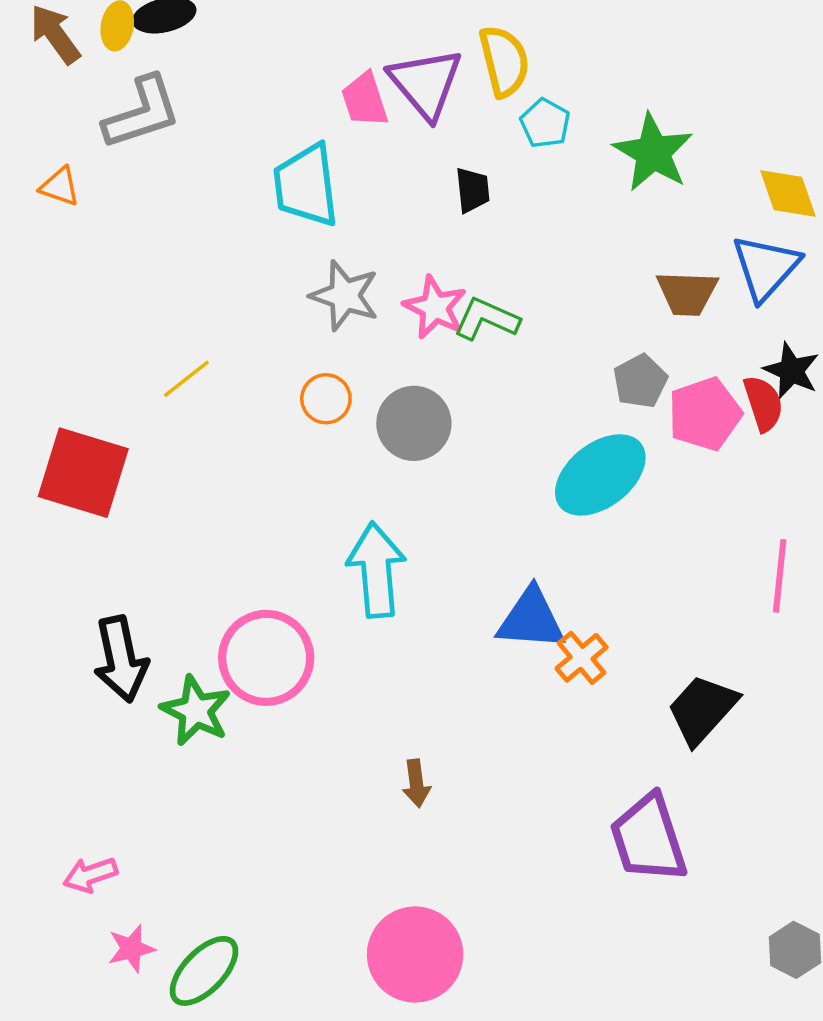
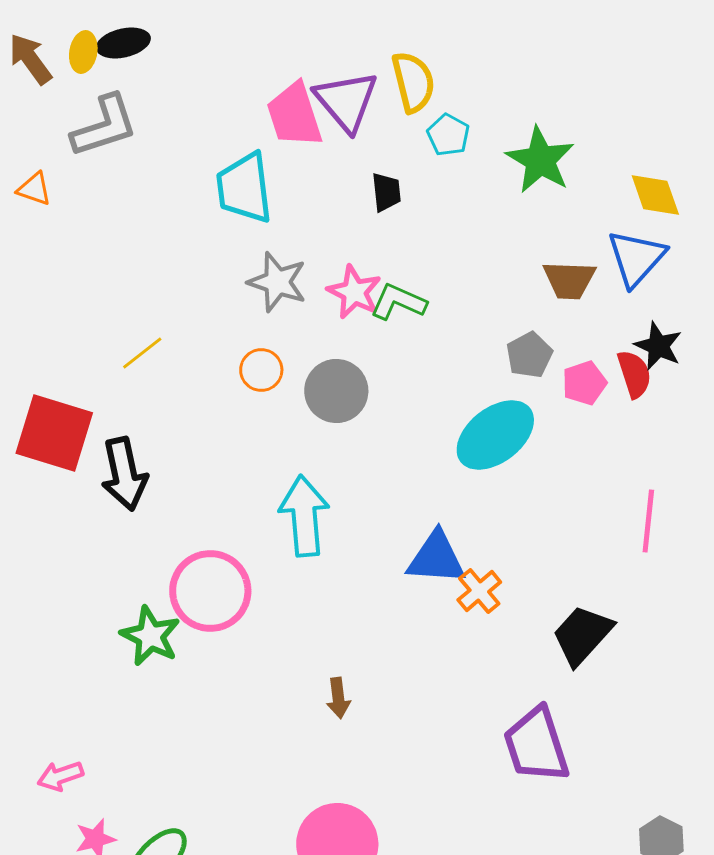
pink trapezoid: (365, 100) -> (294, 115), size x1.4
pink pentagon: (705, 414) -> (584, 383), size x0.7
black arrow: (121, 659) -> (124, 474), moved

